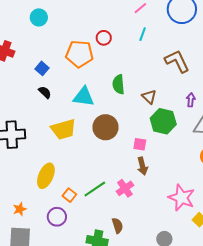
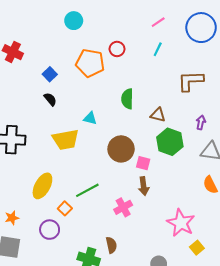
cyan circle: (39, 17) -> (74, 21), moved
brown L-shape: (177, 61) -> (191, 81), turned -72
cyan triangle: (84, 97) -> (90, 118), moved, size x0.6
brown triangle: (149, 97) -> (158, 115), turned -35
brown circle: (105, 127) -> (121, 149), moved
green line: (95, 189) -> (87, 190), moved

